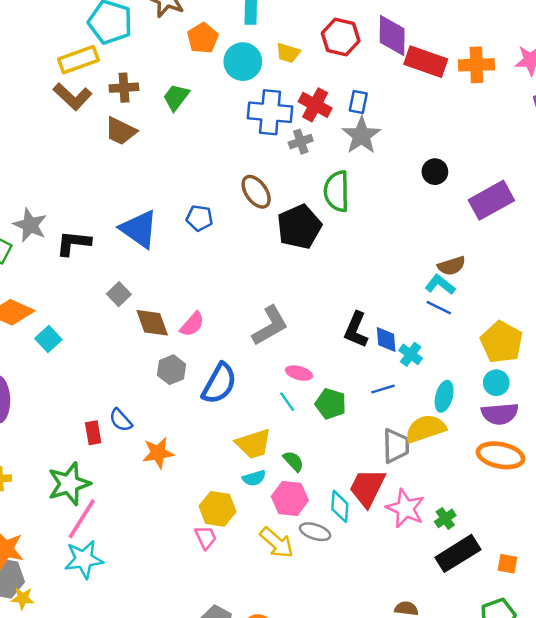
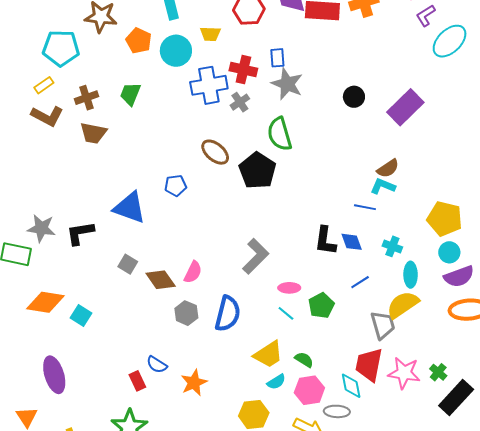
yellow rectangle: (78, 60) -> (44, 85), size x0.6
blue line: (439, 308) -> (365, 207), moved
cyan cross: (411, 354) -> (392, 246), moved
green pentagon: (331, 404) -> (321, 305), turned -30

